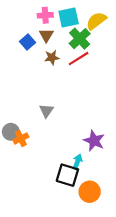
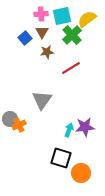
red line: (79, 59) -> (71, 68), moved
gray triangle: (46, 111) -> (42, 100), size x1.5
purple star: (94, 141) -> (85, 127), turned -30
cyan arrow: (77, 162) -> (69, 130), moved

